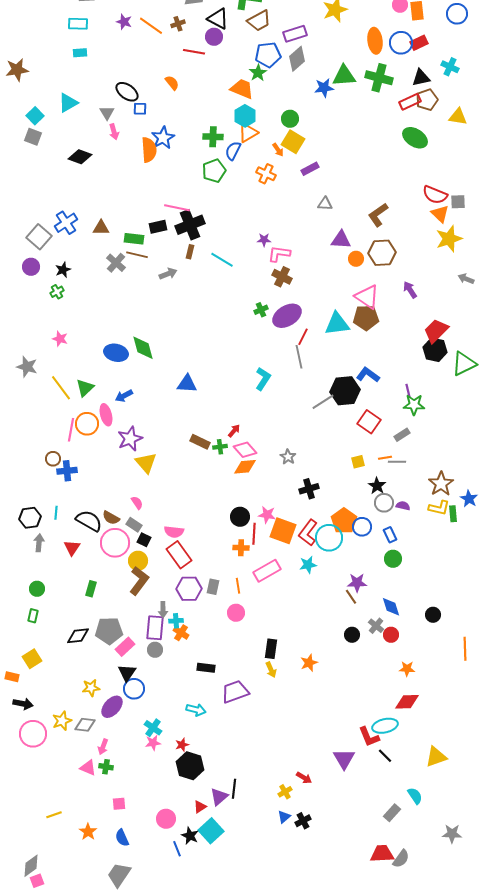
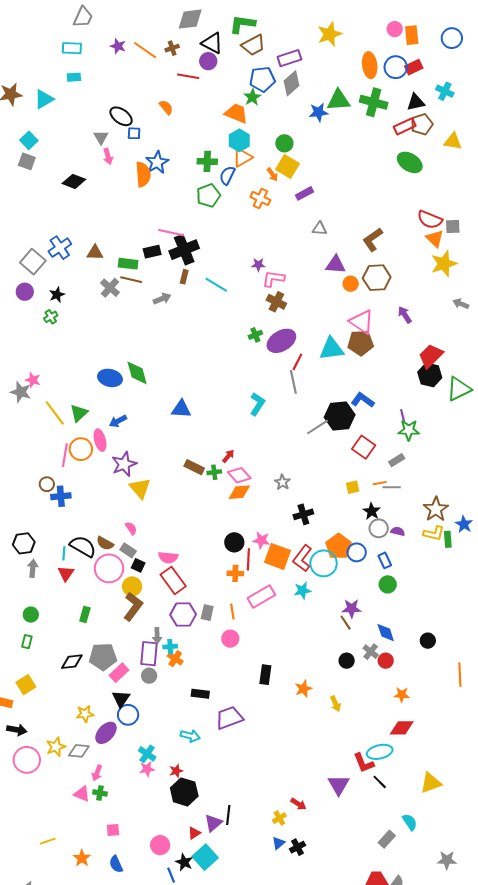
cyan triangle: (68, 103) -> (44, 99), moved
pink star: (60, 339) -> (33, 380), moved
cyan line: (56, 513) -> (64, 553), moved
yellow arrow: (271, 670) -> (336, 704), moved

